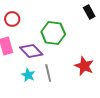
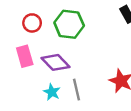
green hexagon: (53, 33) -> (69, 24), moved

